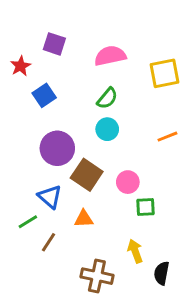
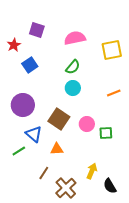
purple circle: (57, 148) -> (23, 105), moved
green square: (145, 207) -> (106, 133), moved
brown line: (48, 242) -> (44, 173), moved
yellow arrow: (135, 251) -> (92, 171), turned 42
black semicircle: (162, 273) -> (110, 186), turned -42
brown cross: (97, 276) -> (66, 188), turned 35

